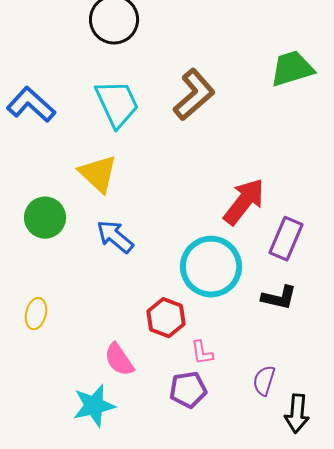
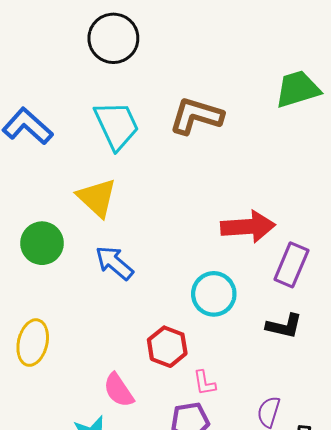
brown L-shape: (194, 95) -> (196, 116), turned -122
red arrow: (244, 202) -> (248, 227), turned 48
cyan circle: (211, 267) -> (214, 294), size x0.7
yellow ellipse: (36, 314) -> (33, 343), size x1.4

